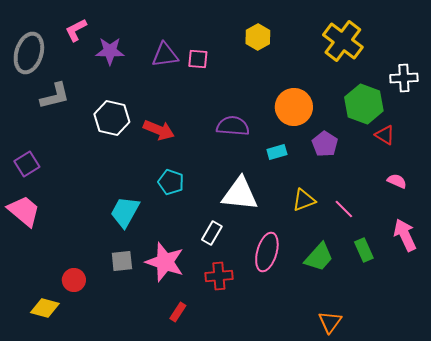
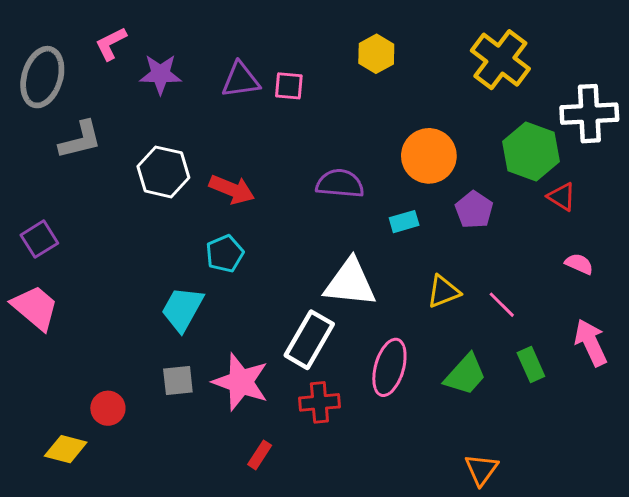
white cross: (404, 78) -> (589, 114), size x1.4
cyan pentagon: (171, 182) -> (225, 254), moved, turned 30
white rectangle: (212, 233) -> (309, 340), size x1.6

